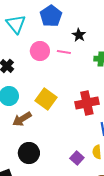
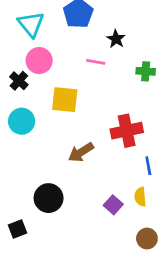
pink circle: (40, 51) -> (39, 61), moved
yellow square: (46, 99) -> (65, 100), moved, turned -30
brown arrow: (22, 119) -> (81, 152), moved

